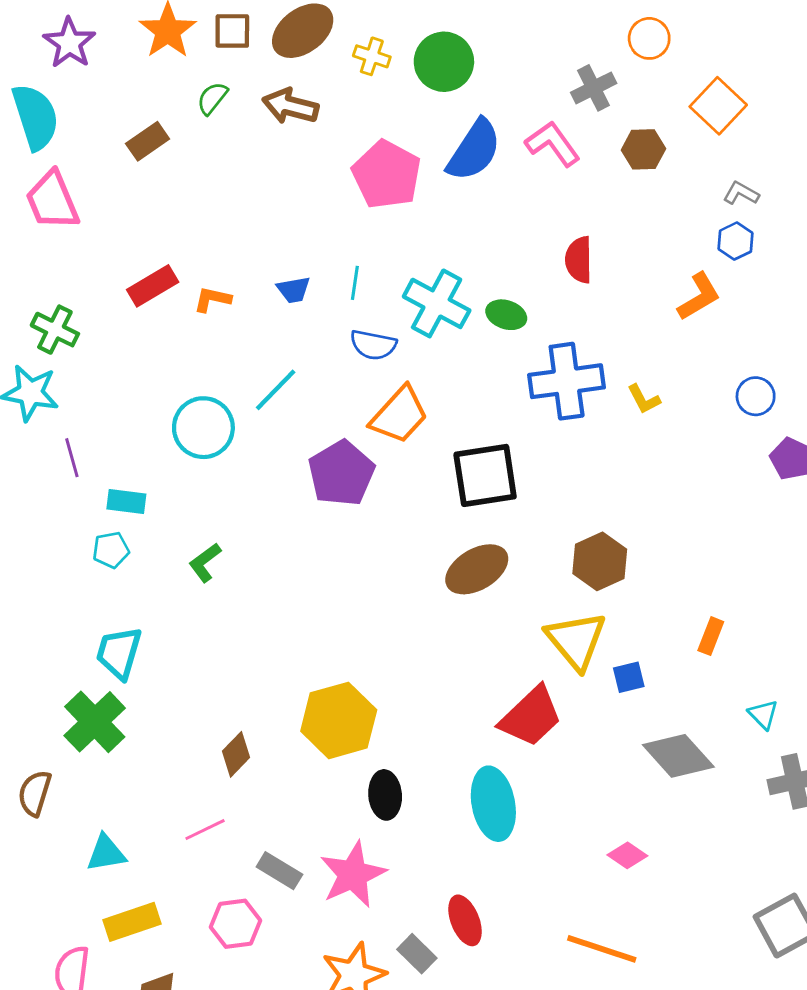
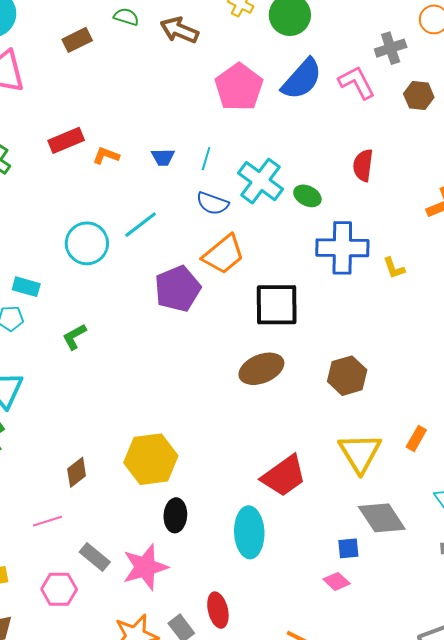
green semicircle: (212, 98) -> (126, 17), turned 60
yellow triangle: (576, 640) -> (360, 453), moved
blue square: (629, 677) -> (348, 548), moved

